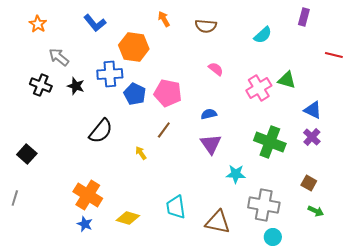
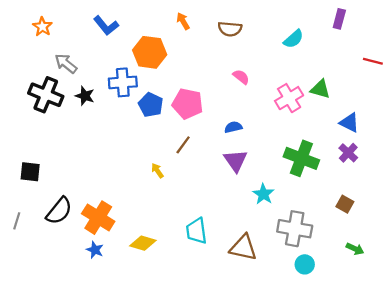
black cross: (41, 85) -> (46, 95), size x1.4
black semicircle: (101, 131) -> (59, 211), moved
black square: (27, 154) -> (30, 172), turned -36
cyan star: (236, 174) -> (263, 194), turned 30
green arrow: (316, 211) -> (355, 249), moved

